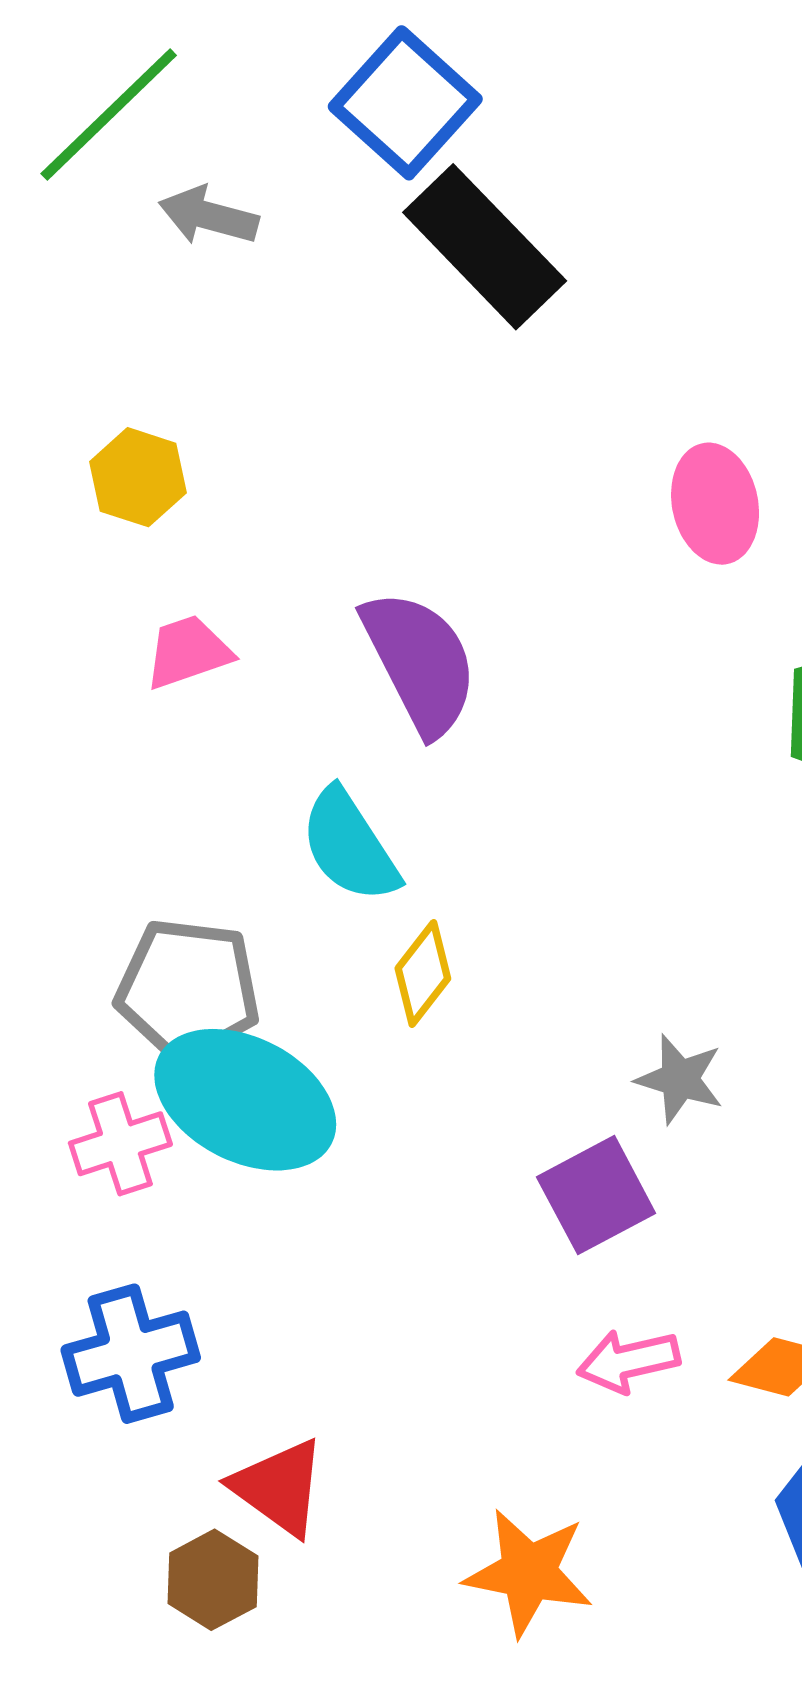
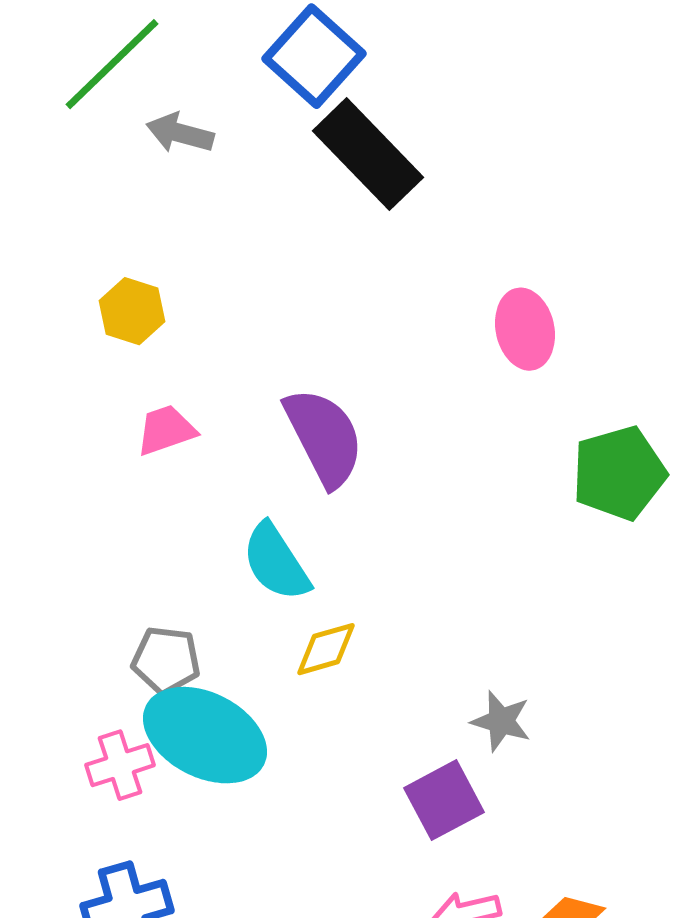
yellow diamond: (423, 973) -> (326, 649), turned 36
gray pentagon: (188, 990) -> (166, 660), size x0.7

